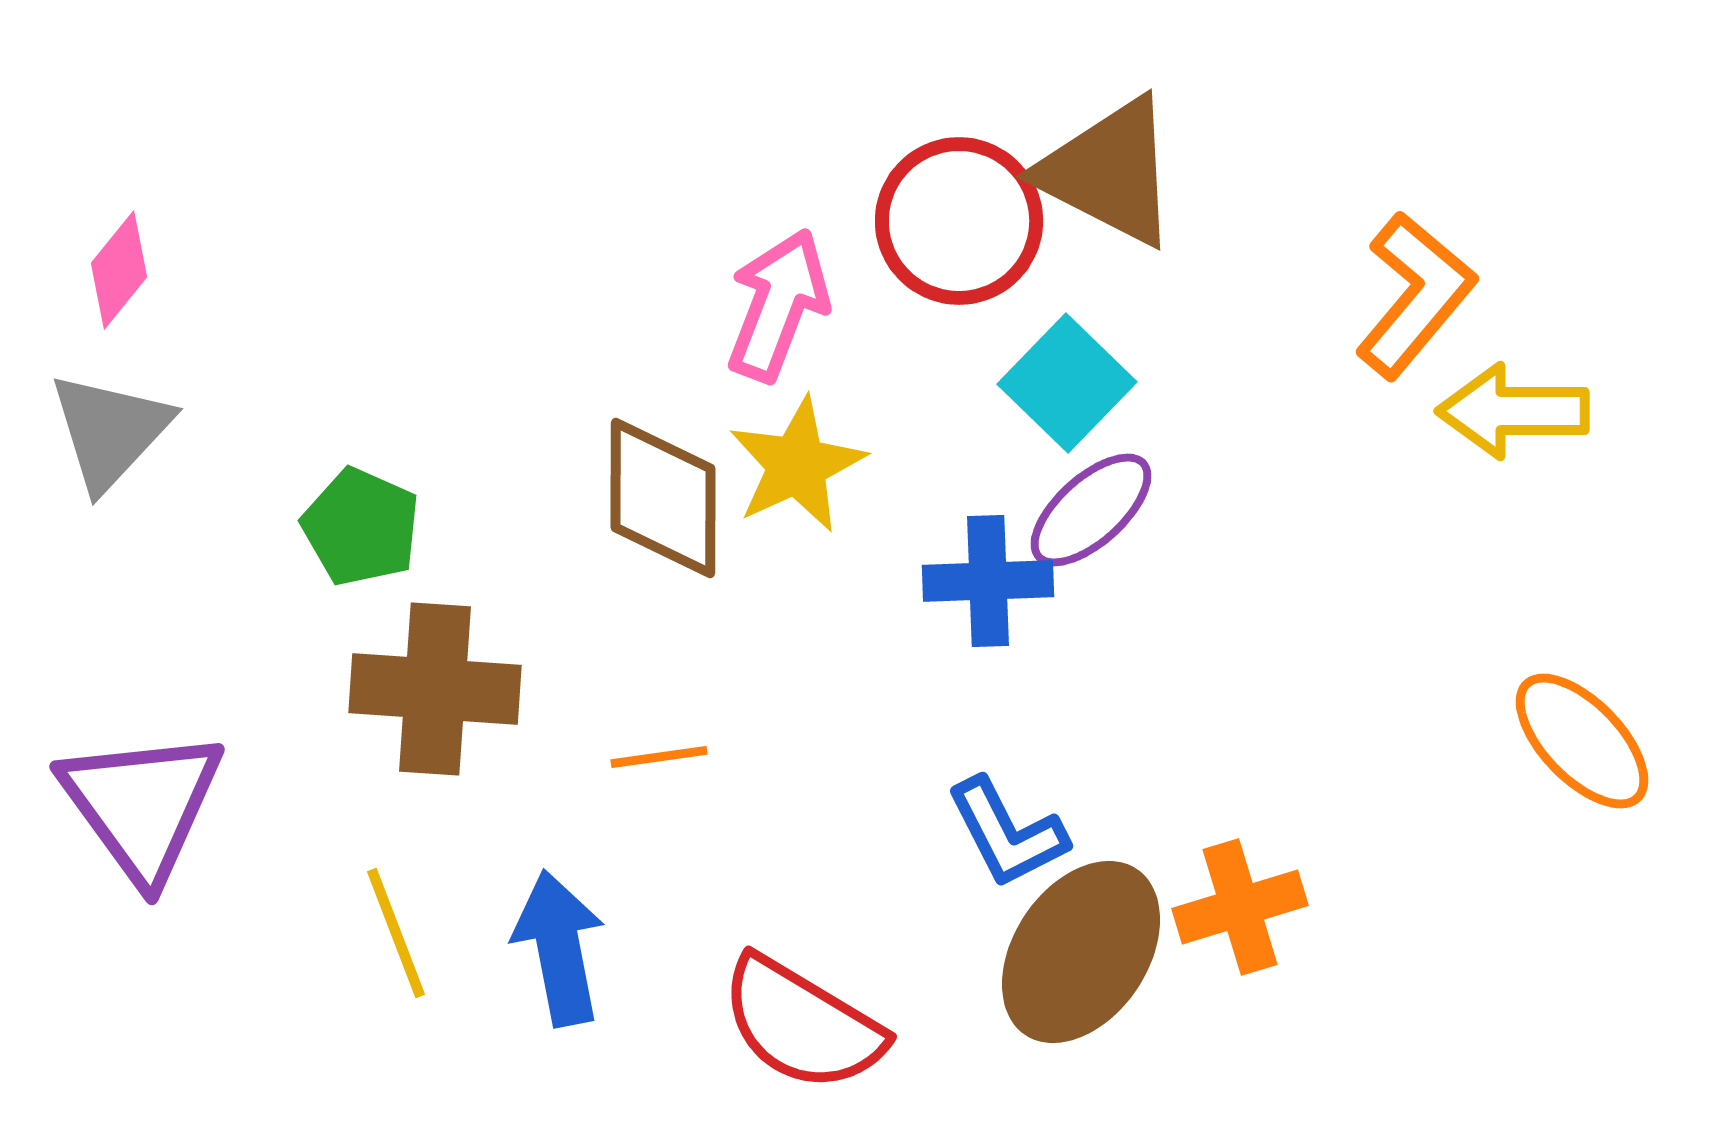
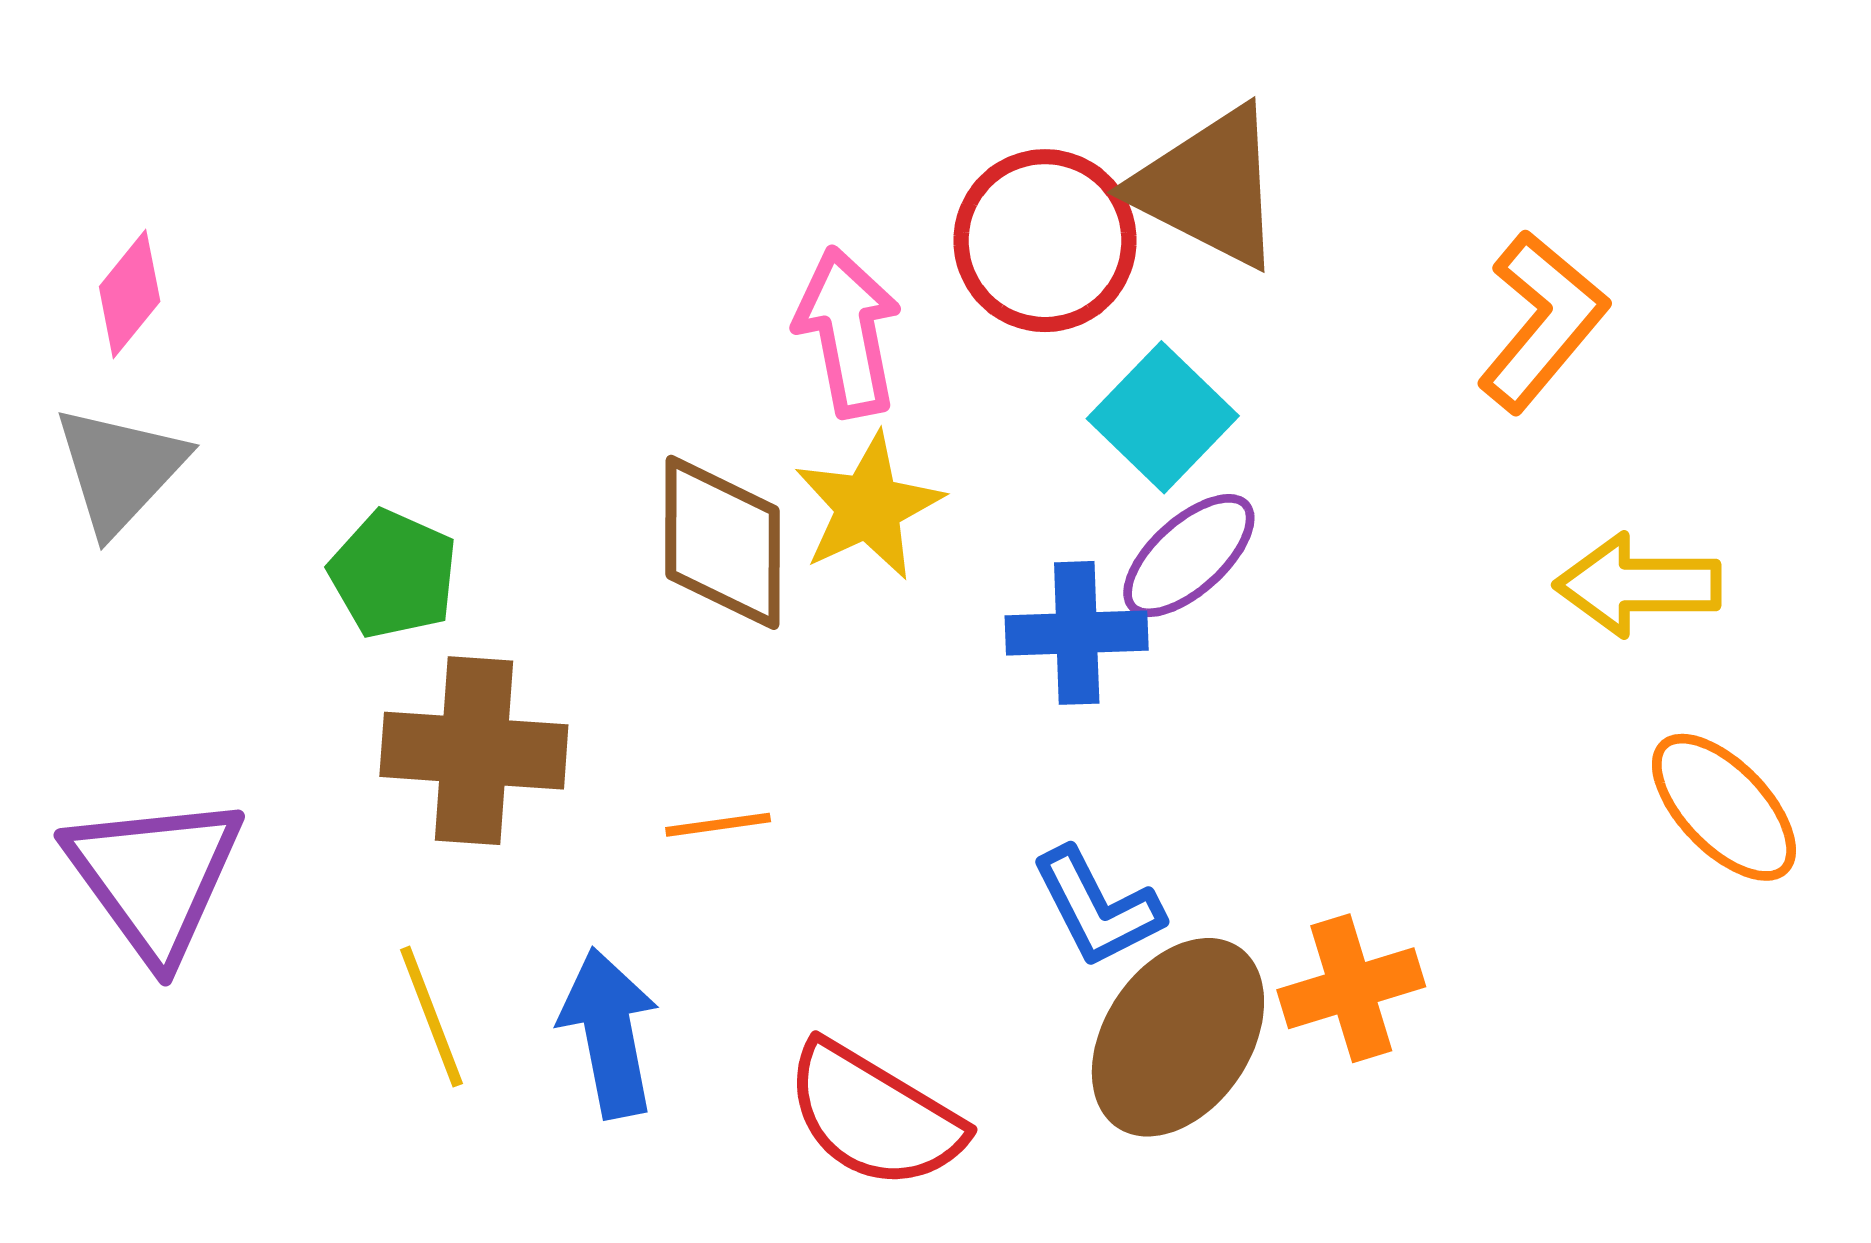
pink arrow: (778, 305) -> (848, 332), turned -32
yellow arrow: (1513, 411) -> (1638, 585), moved

